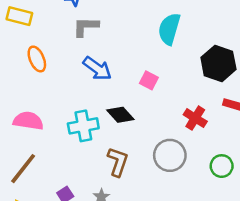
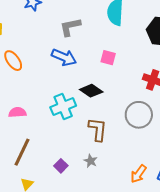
gray L-shape: (86, 27) -> (70, 27), moved
pink semicircle: (28, 121) -> (17, 112), size x0.7

